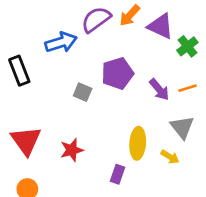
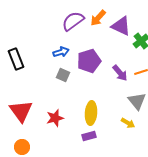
blue arrow: (61, 42) -> (61, 52), moved, size x0.7
yellow ellipse: (138, 143) -> (91, 113), moved
purple rectangle: (118, 174) -> (89, 136), turned 56

